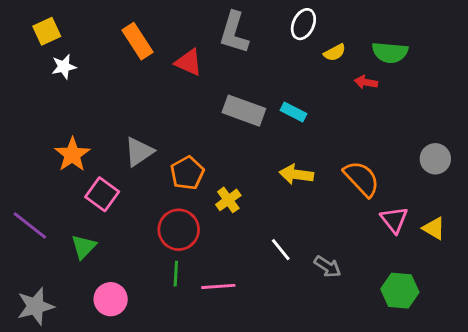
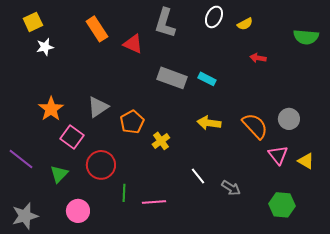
yellow semicircle: (335, 52) -> (245, 24), moved
green semicircle: (390, 52) -> (306, 37), moved
gray circle: (435, 159) -> (289, 119), moved
red circle: (179, 230) -> (101, 165), moved

